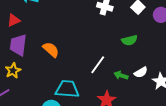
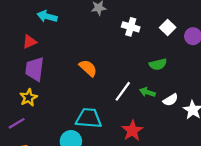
orange semicircle: (51, 50) -> (88, 68), moved
green arrow: (121, 75) -> (147, 92), moved

